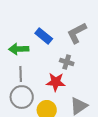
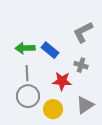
blue rectangle: (44, 36) -> (50, 50), moved
gray cross: (67, 62) -> (81, 65), moved

